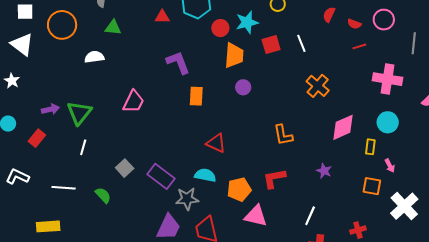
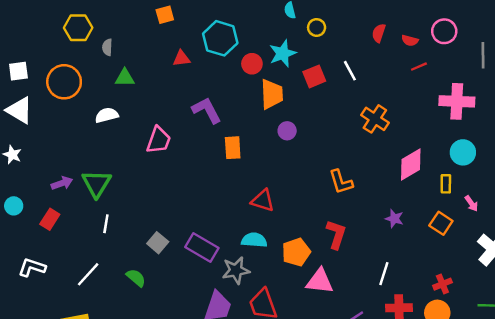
pink trapezoid: (133, 102) -> (159, 140), moved
red L-shape: (274, 178) -> (336, 234), turned 125
orange square: (372, 186) -> (441, 223), moved, turned 30
white line: (64, 188) -> (88, 274), turned -45

